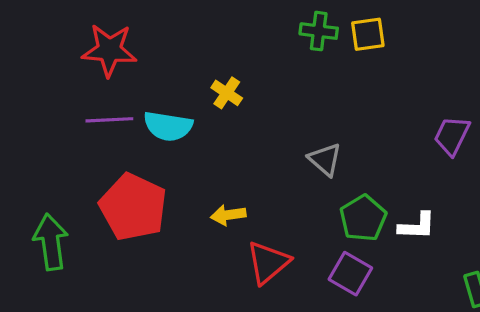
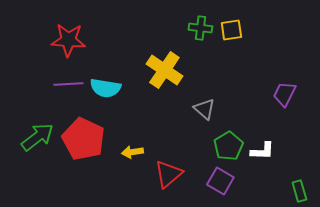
yellow cross: (227, 93) -> (164, 70), moved, size x1.8
yellow arrow: (228, 215) -> (132, 152), moved
green arrow: (51, 242) -> (37, 137), moved, turned 60

